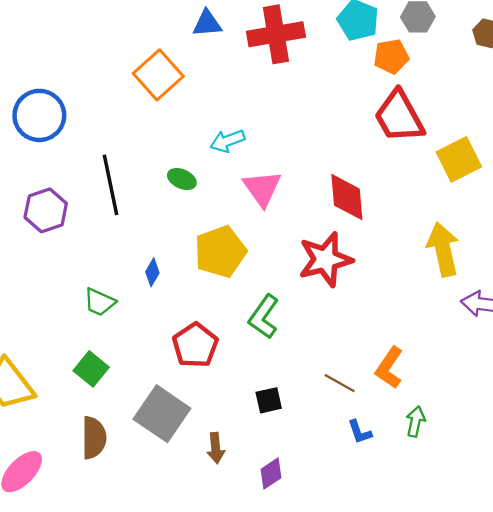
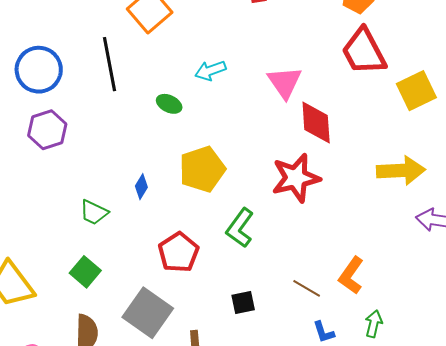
blue circle: (39, 115) -> (39, 70), moved
black line: (111, 185) -> (110, 64), moved
pink triangle: (262, 188) -> (285, 82), moved
yellow arrow: (443, 249) -> (401, 171), turned 99

